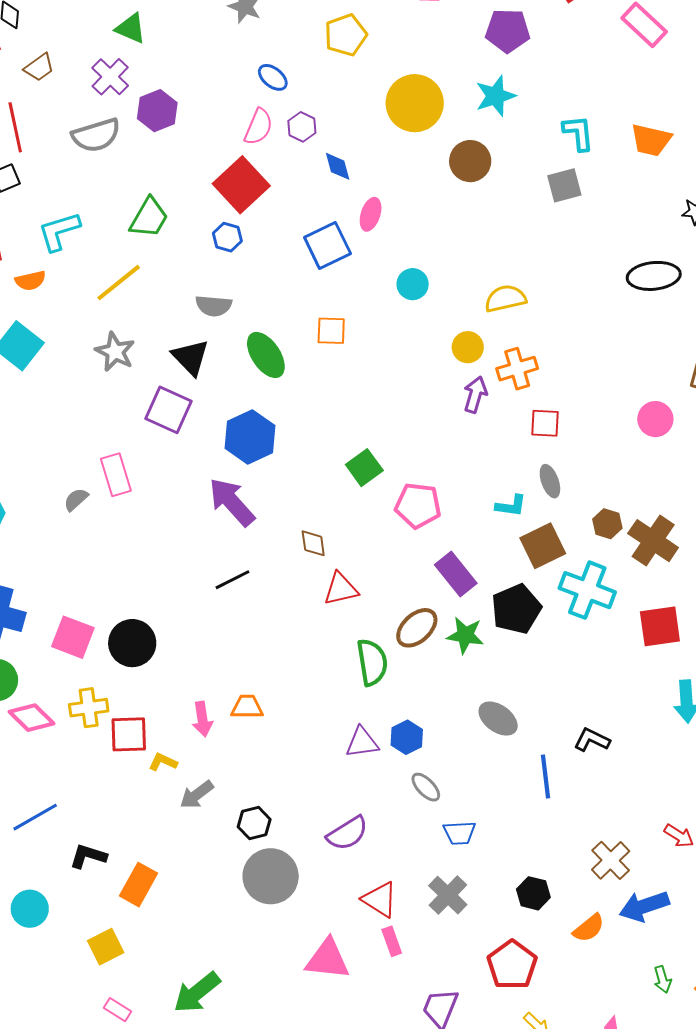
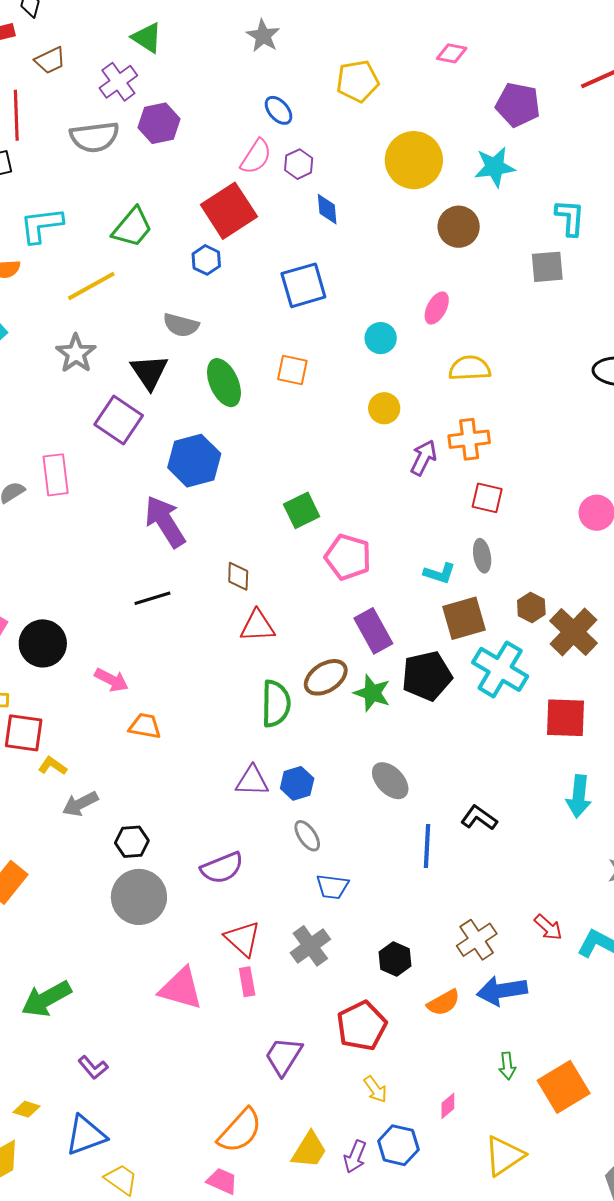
pink ellipse: (371, 214) -> (437, 308), moved
yellow circle: (468, 347) -> (384, 408), moved
pink arrow: (202, 719) -> (112, 680), moved, turned -64

